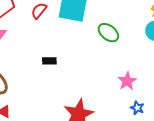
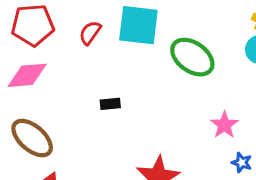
green ellipse: (108, 33) -> (192, 57), size x1.4

